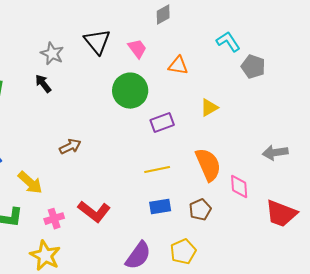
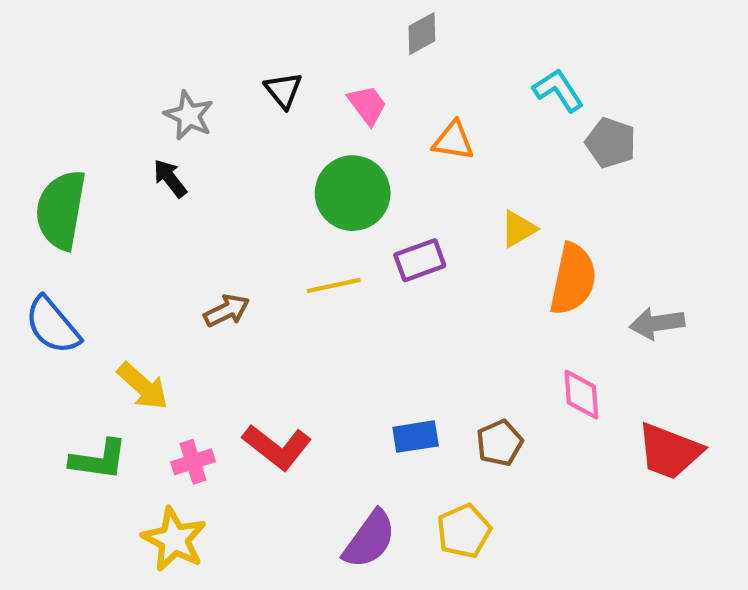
black triangle: (97, 42) -> (283, 90), size x0.7
orange semicircle: (208, 165) -> (573, 279), moved, turned 36
yellow line: (157, 170) -> (334, 285), moved

